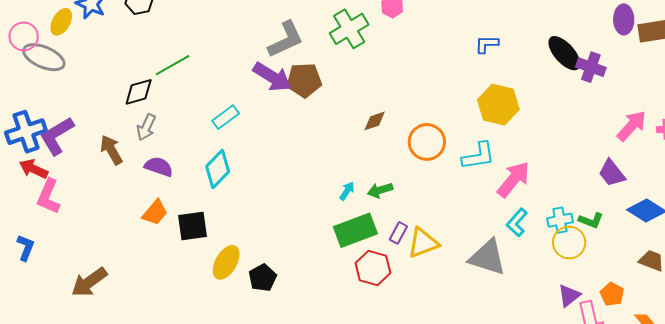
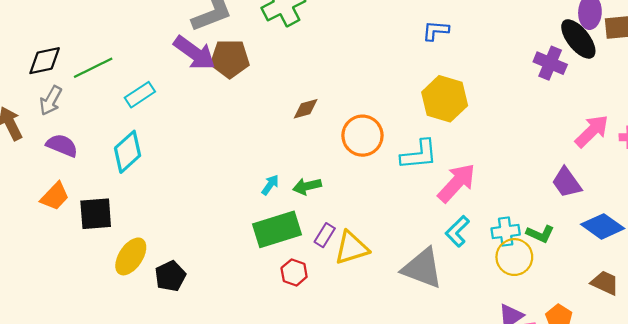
black ellipse: (564, 53) -> (578, 39), moved
green line: (173, 65) -> (93, 68), moved
red hexagon: (373, 268) -> (294, 272), size x0.7

